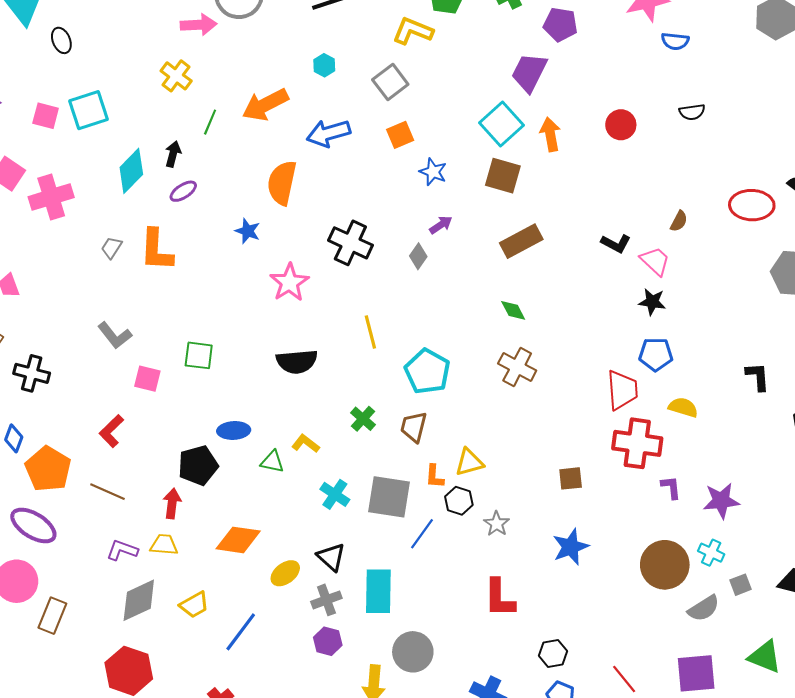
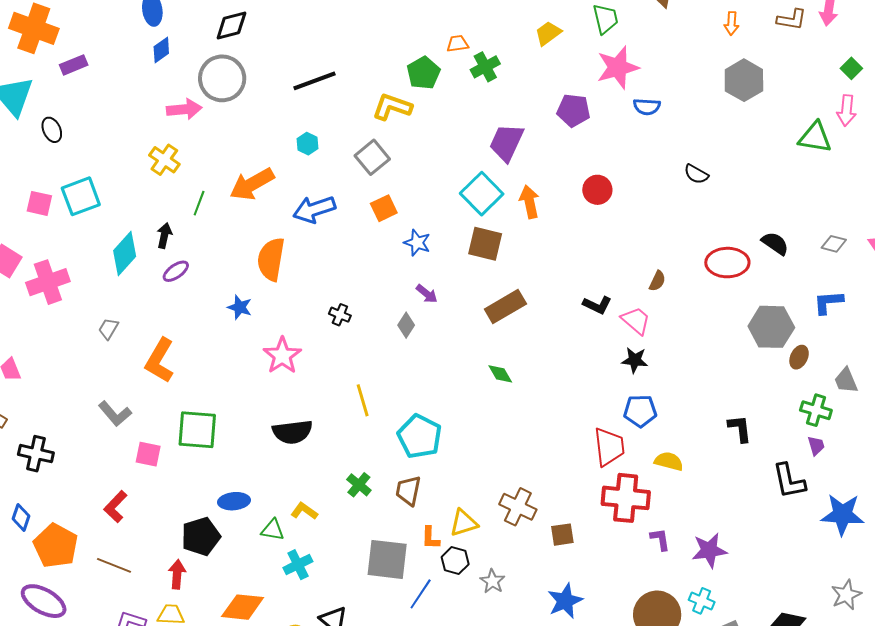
purple pentagon: (560, 24) -> (574, 110), moved
black semicircle: (692, 112) -> (696, 174), moved, turned 40
purple arrow: (441, 225) -> (427, 294), turned 75
black cross: (350, 243) -> (340, 315), size x0.5
orange L-shape: (156, 250) -> (160, 361), moved, turned 30
green square: (199, 355) -> (197, 430), size x1.4
brown cross: (517, 367) -> (518, 507), moved
cyan cross: (335, 494) -> (298, 565), moved, turned 32

